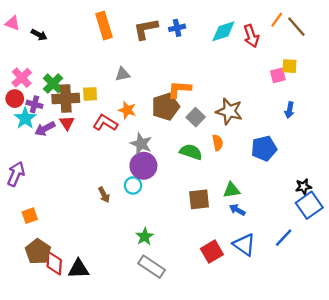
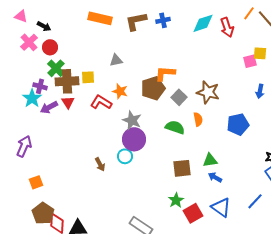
orange rectangle: (104, 26) -> (100, 18), turned -60
pink cross: (22, 78) -> (29, 42), moved
red circle: (15, 99) -> (50, 47), moved
green star: (145, 236) -> (176, 200), moved

